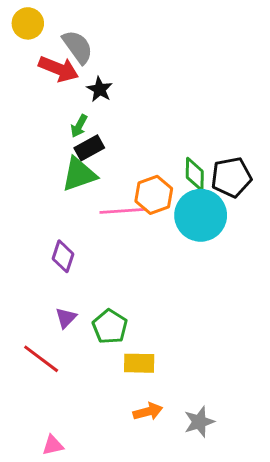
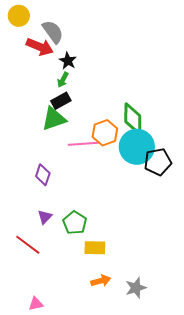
green arrow: (79, 126) -> (63, 80), moved
green diamond: (195, 174) -> (133, 119), size x1.4
black pentagon: (231, 177) -> (158, 162), moved

